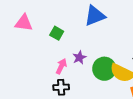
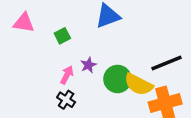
green square: (57, 33) -> (62, 36), turned 32
black cross: (61, 87) -> (66, 100), turned 35

